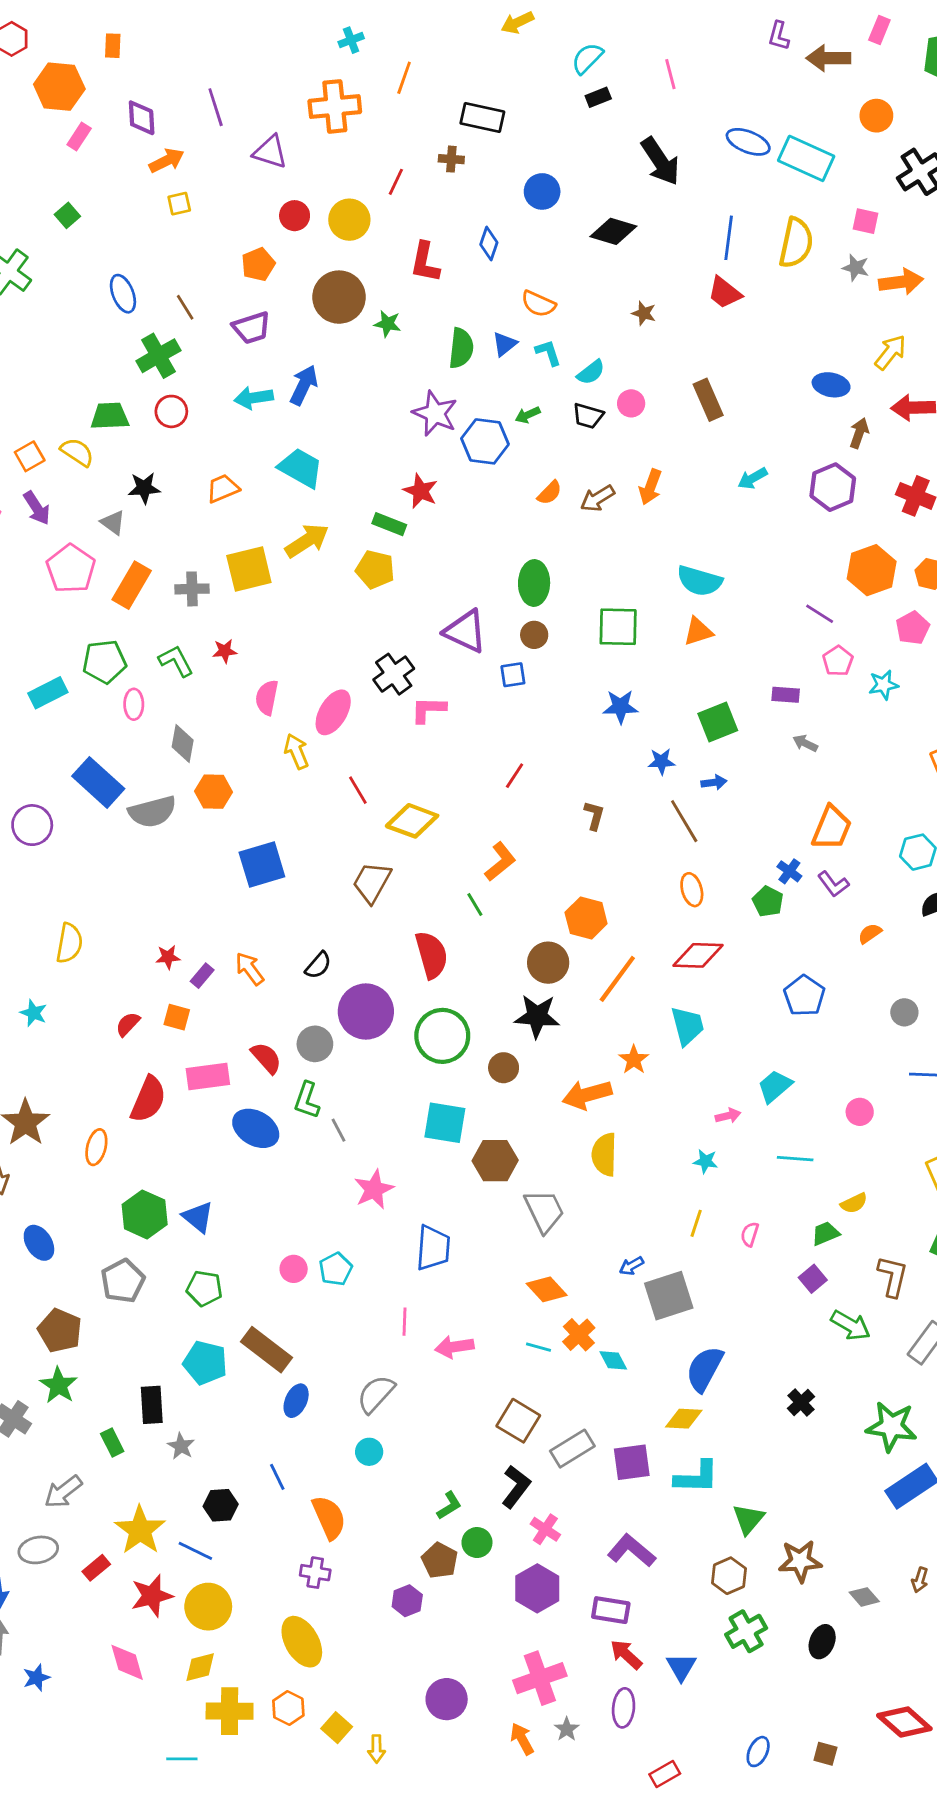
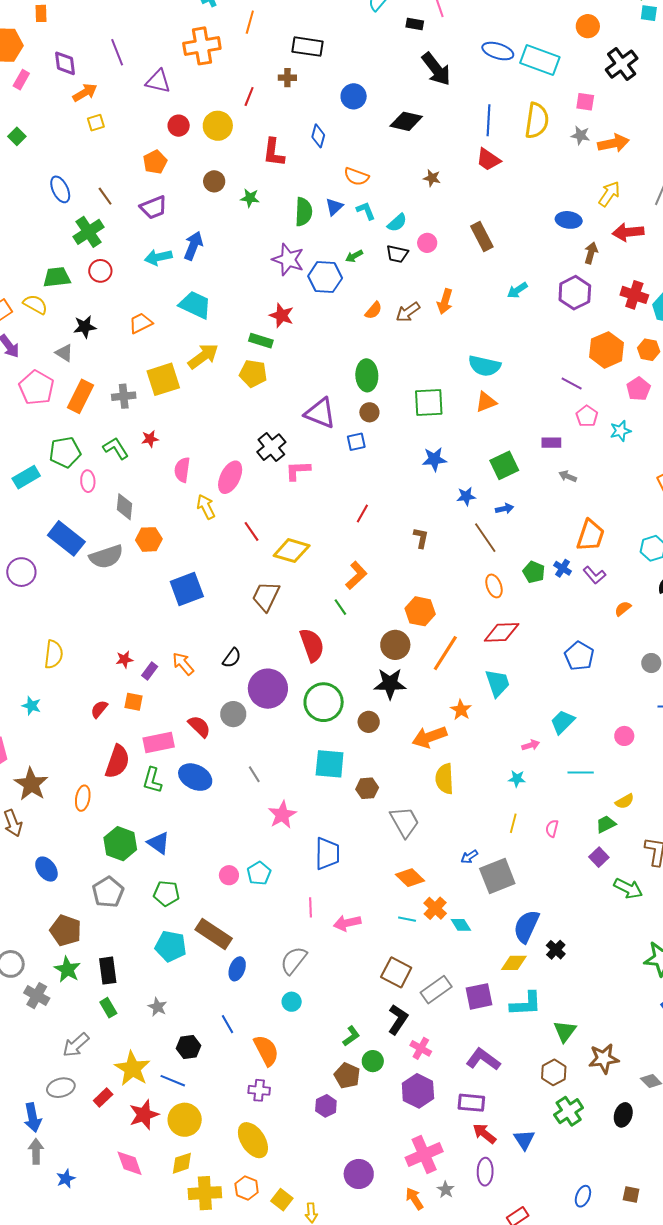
black rectangle: (598, 97) -> (415, 24), moved, turned 36
brown circle: (339, 297) -> (214, 181), size x0.6
green pentagon: (768, 901) -> (534, 572), moved
green L-shape: (307, 1100) -> (152, 780), moved
brown hexagon: (495, 1161) -> (367, 788), size x0.7
black cross: (801, 1402) -> (556, 950), moved
black rectangle: (152, 1405) -> (108, 971), moved

